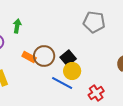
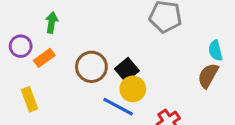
orange rectangle: (29, 57) -> (44, 58), moved, turned -64

